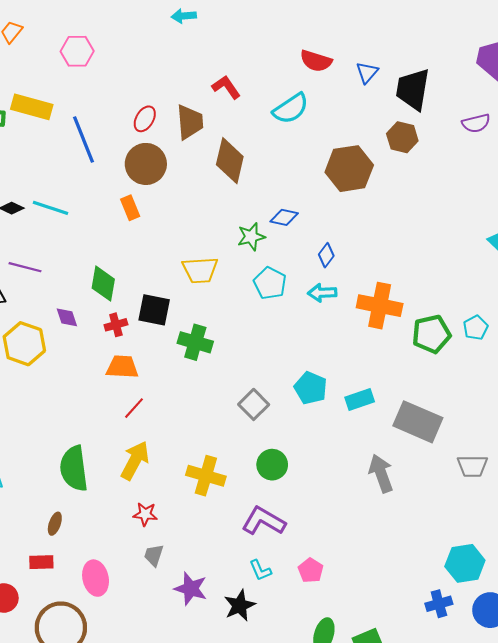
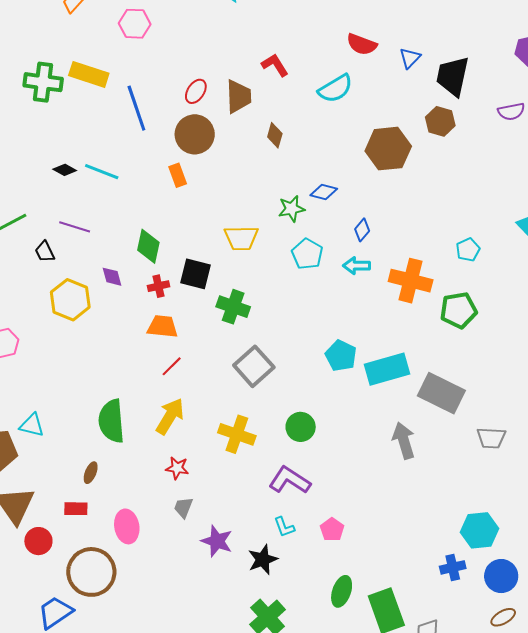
brown diamond: (230, 161) -> (275, 135), size x0.6
cyan pentagon: (476, 328) -> (468, 250), moved
cyan rectangle: (360, 400) -> (387, 369), size x1.6
gray square: (254, 404) -> (254, 366), moved, size x1.4

